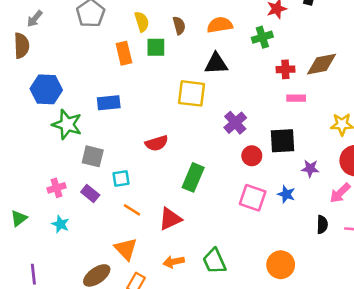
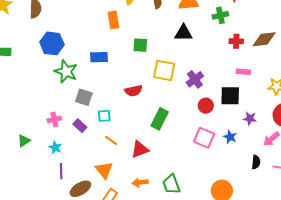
green square: (156, 47) -> (140, 45), moved
yellow square: (192, 93) -> (164, 70), moved
pink rectangle: (296, 98) -> (243, 72), moved
purple line: (33, 274) -> (61, 171), moved

